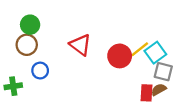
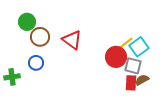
brown circle: (27, 45) -> (40, 37), moved
red circle: (120, 56) -> (116, 57), moved
gray square: (163, 72) -> (133, 66), moved

